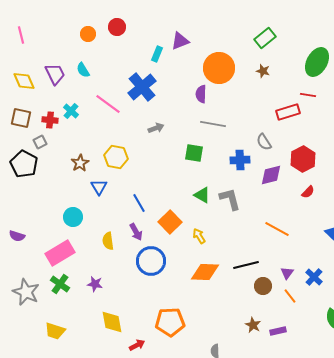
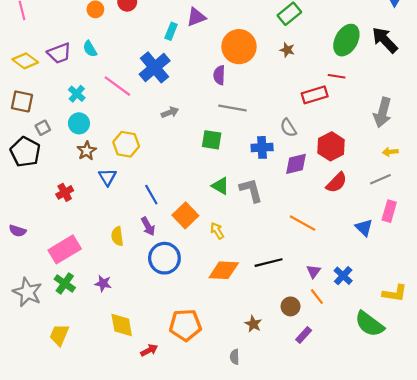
purple trapezoid: (55, 74) -> (59, 53), turned 95
yellow diamond: (24, 81) -> (25, 61), turned -30
red cross: (50, 120) -> (65, 192), moved, turned -35
red semicircle: (308, 192) -> (337, 183), size x1.5
cyan circle: (73, 217) -> (79, 123), moved
brown circle: (263, 286) -> (291, 306), moved
brown star: (253, 325) -> (253, 324), moved
yellow trapezoid: (55, 331) -> (59, 335), turned 95
purple rectangle: (278, 331) -> (304, 335), turned -35

